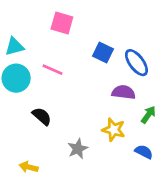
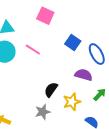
black semicircle: (42, 116) -> (51, 90), moved, turned -105
yellow star: (114, 130) -> (72, 102), turned 30

